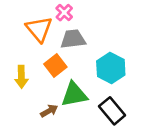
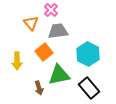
orange triangle: (39, 29) -> (31, 23), size x0.7
brown arrow: (49, 111) -> (39, 88), turned 104

